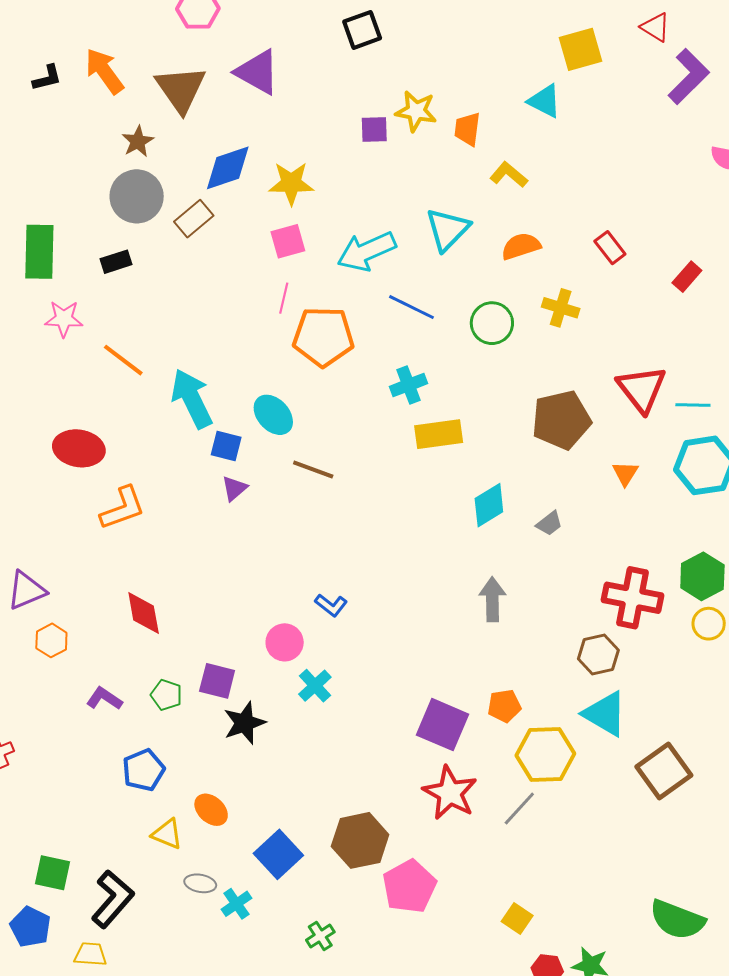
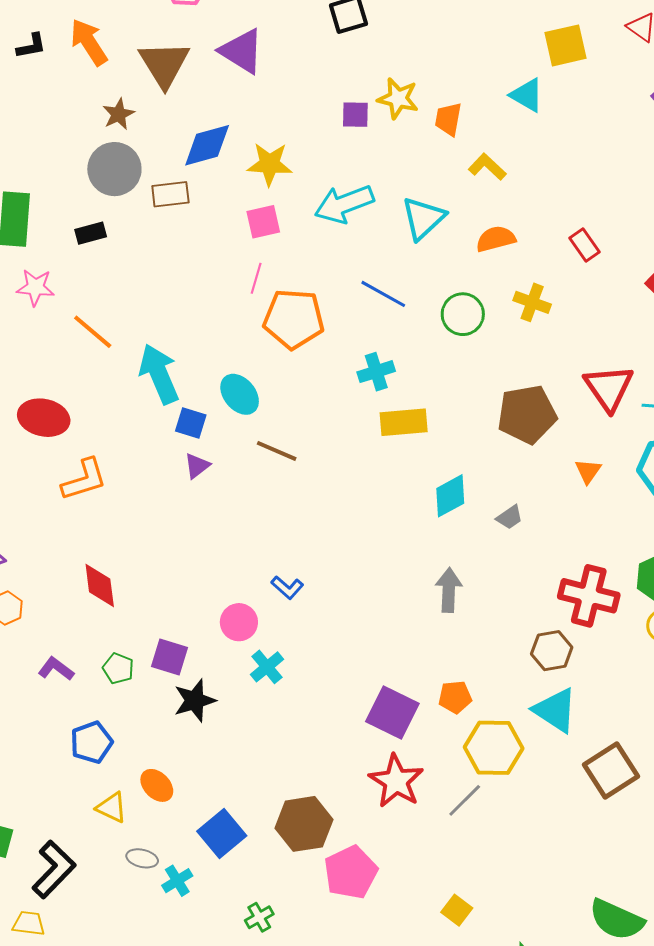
brown rectangle: (194, 219) -> (170, 194), turned 30
cyan arrow: (367, 251) -> (344, 204), moved

